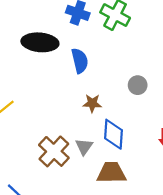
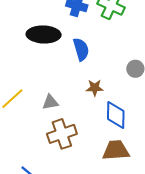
gray triangle: (84, 147) -> (50, 102), moved, turned 48
brown cross: (54, 151) -> (62, 134), turned 32

